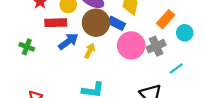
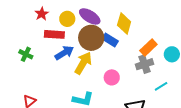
orange rectangle: (166, 19) -> (148, 48), moved
pink circle: (131, 45) -> (112, 77), moved, size x0.6
yellow arrow: (90, 51) -> (83, 63), size x1.6

